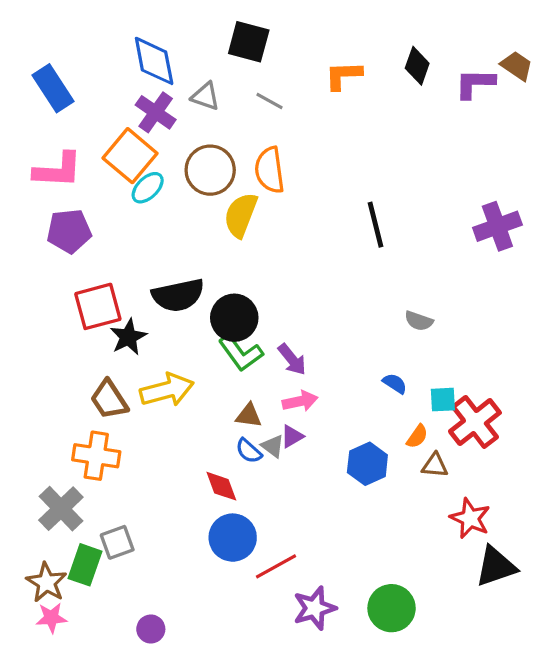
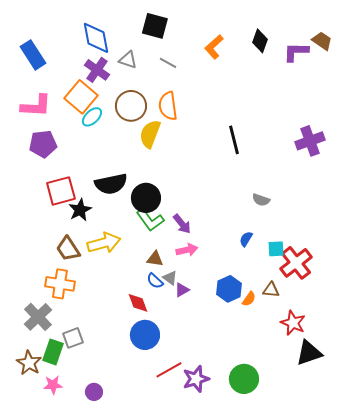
orange L-shape: (343, 75) -> (214, 47), turned -40
blue semicircle: (395, 384) -> (246, 239), turned -91
purple triangle: (292, 436) -> (182, 290), moved
orange semicircle: (417, 436) -> (249, 299), moved
red line: (276, 566) -> (169, 370), moved
pink star: (51, 618) -> (53, 385), moved

